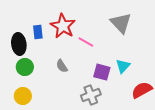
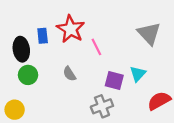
gray triangle: (121, 23) -> (149, 33), moved
pink line: (86, 42) -> (96, 47), turned 35
yellow circle: (23, 96) -> (15, 110), moved

